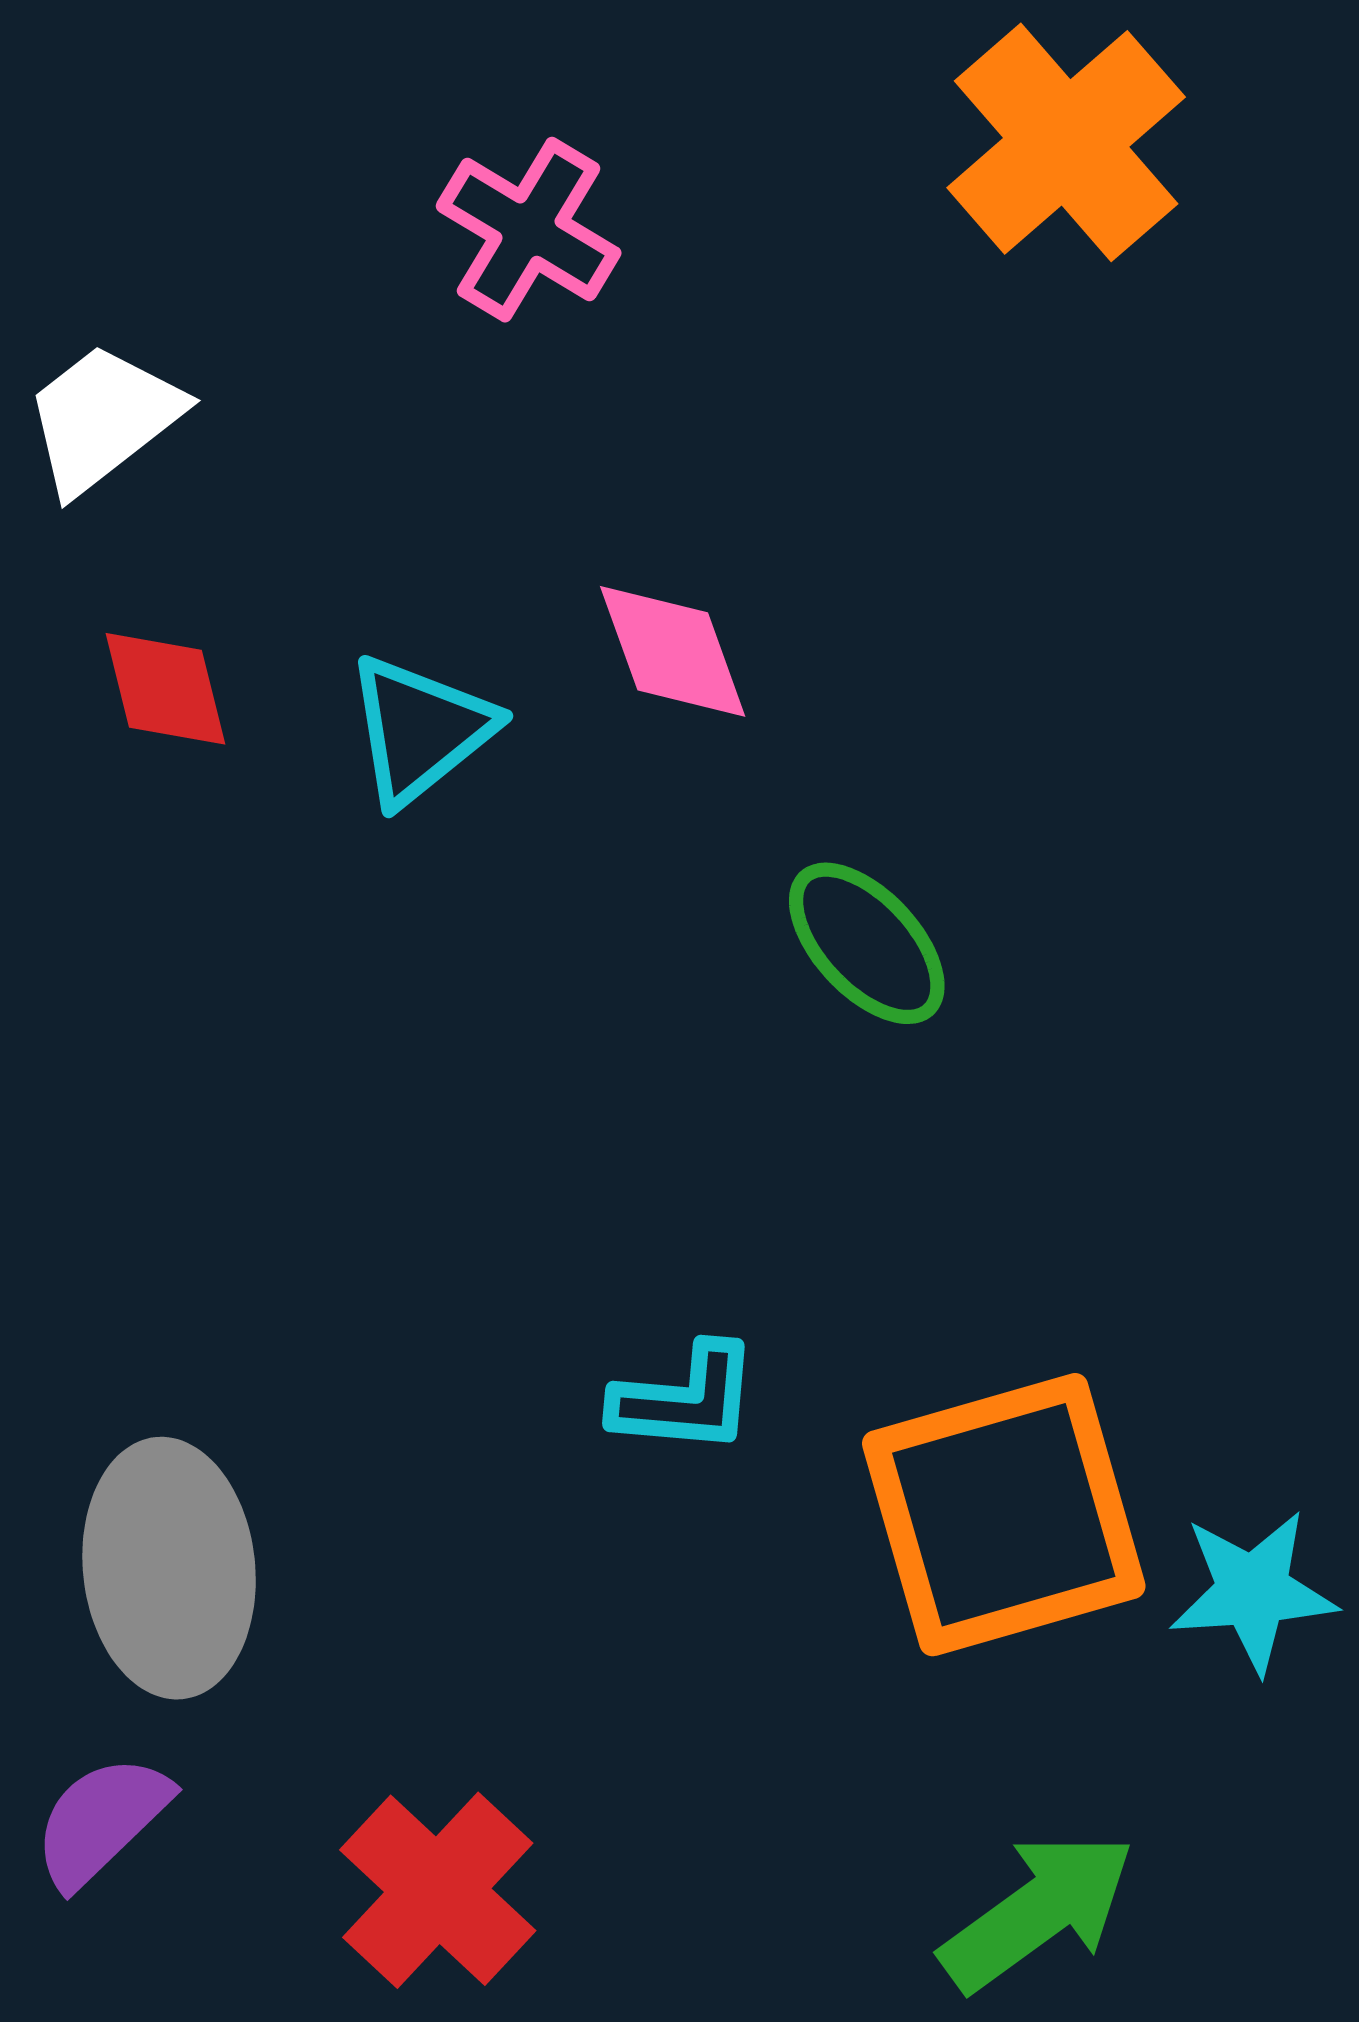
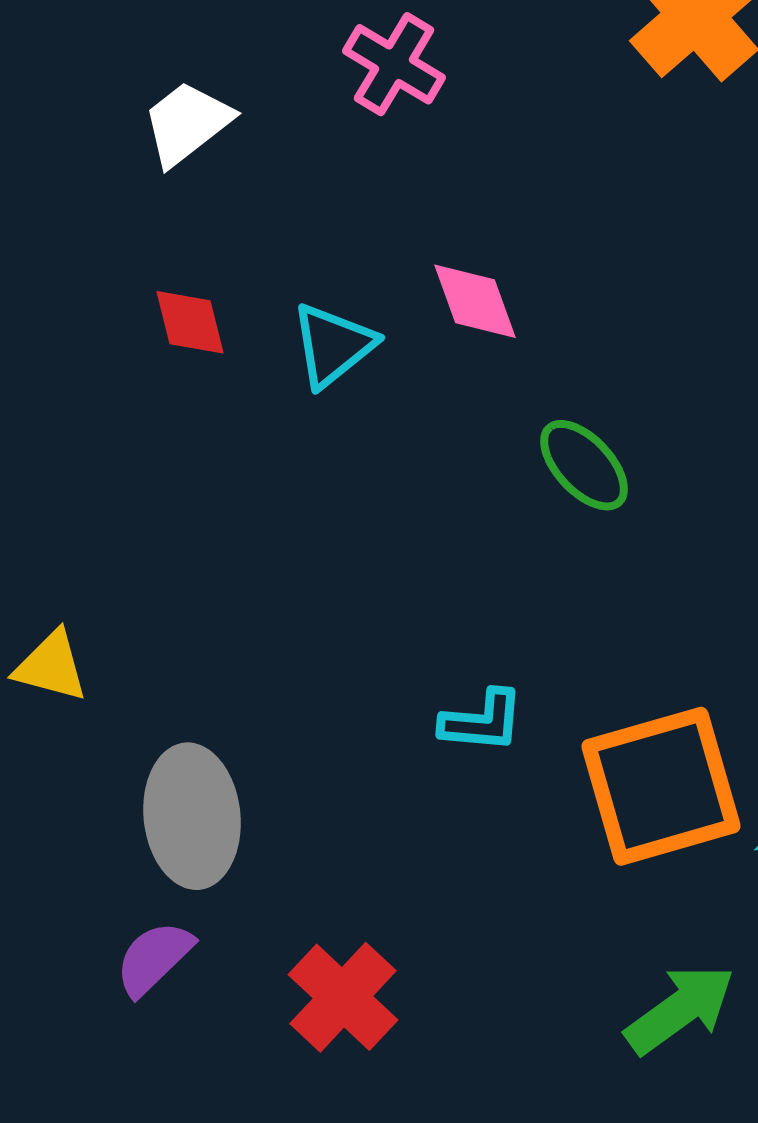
white trapezoid: (103, 418) -> (187, 123), moved

